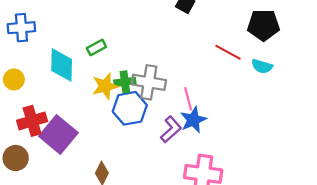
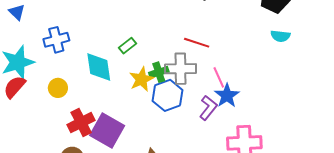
red line: (228, 52) -> (197, 43), moved

